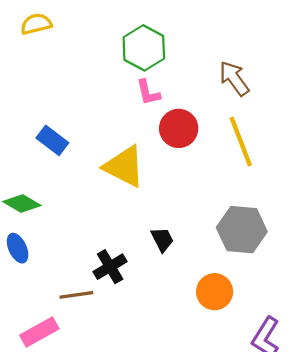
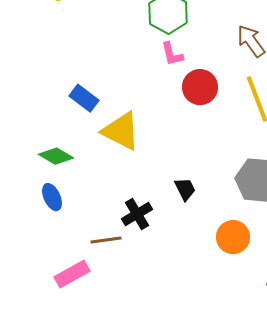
yellow triangle: (124, 167) -> (121, 131), moved

